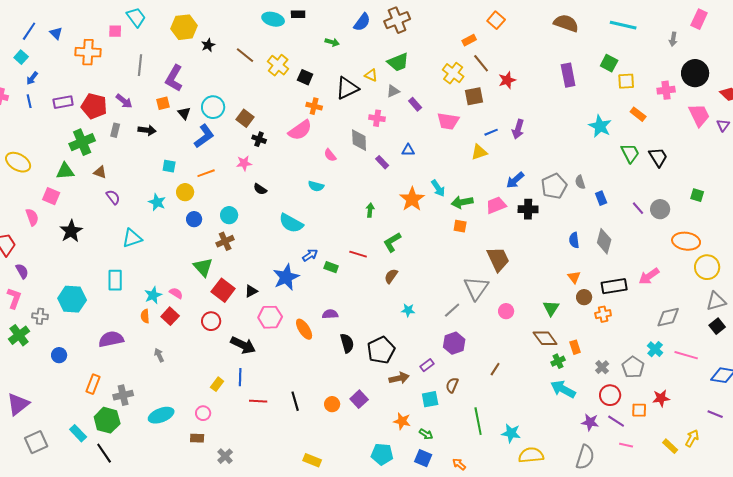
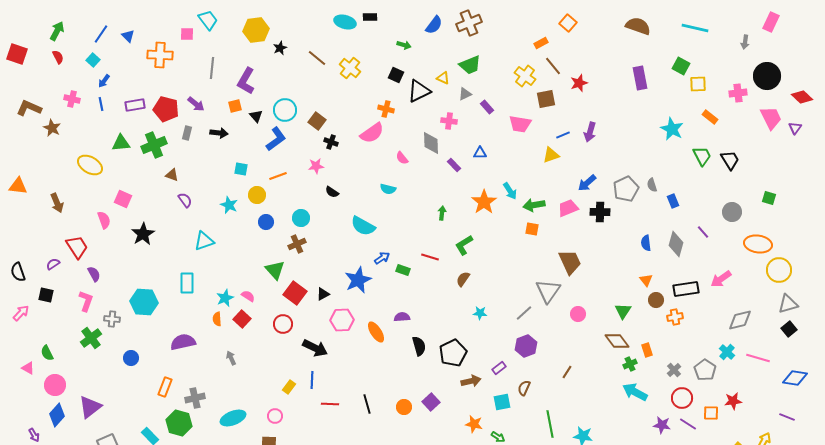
black square: (305, 77) -> (396, 75), moved
green triangle: (65, 171) -> (121, 143), moved
purple line: (638, 208) -> (703, 232), moved

